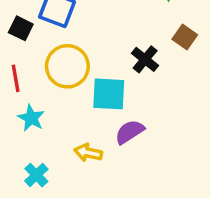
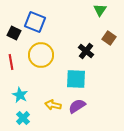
cyan square: (109, 94) -> (76, 79), moved
cyan star: (31, 118) -> (20, 95), moved
purple semicircle: (130, 132) -> (77, 106), moved

